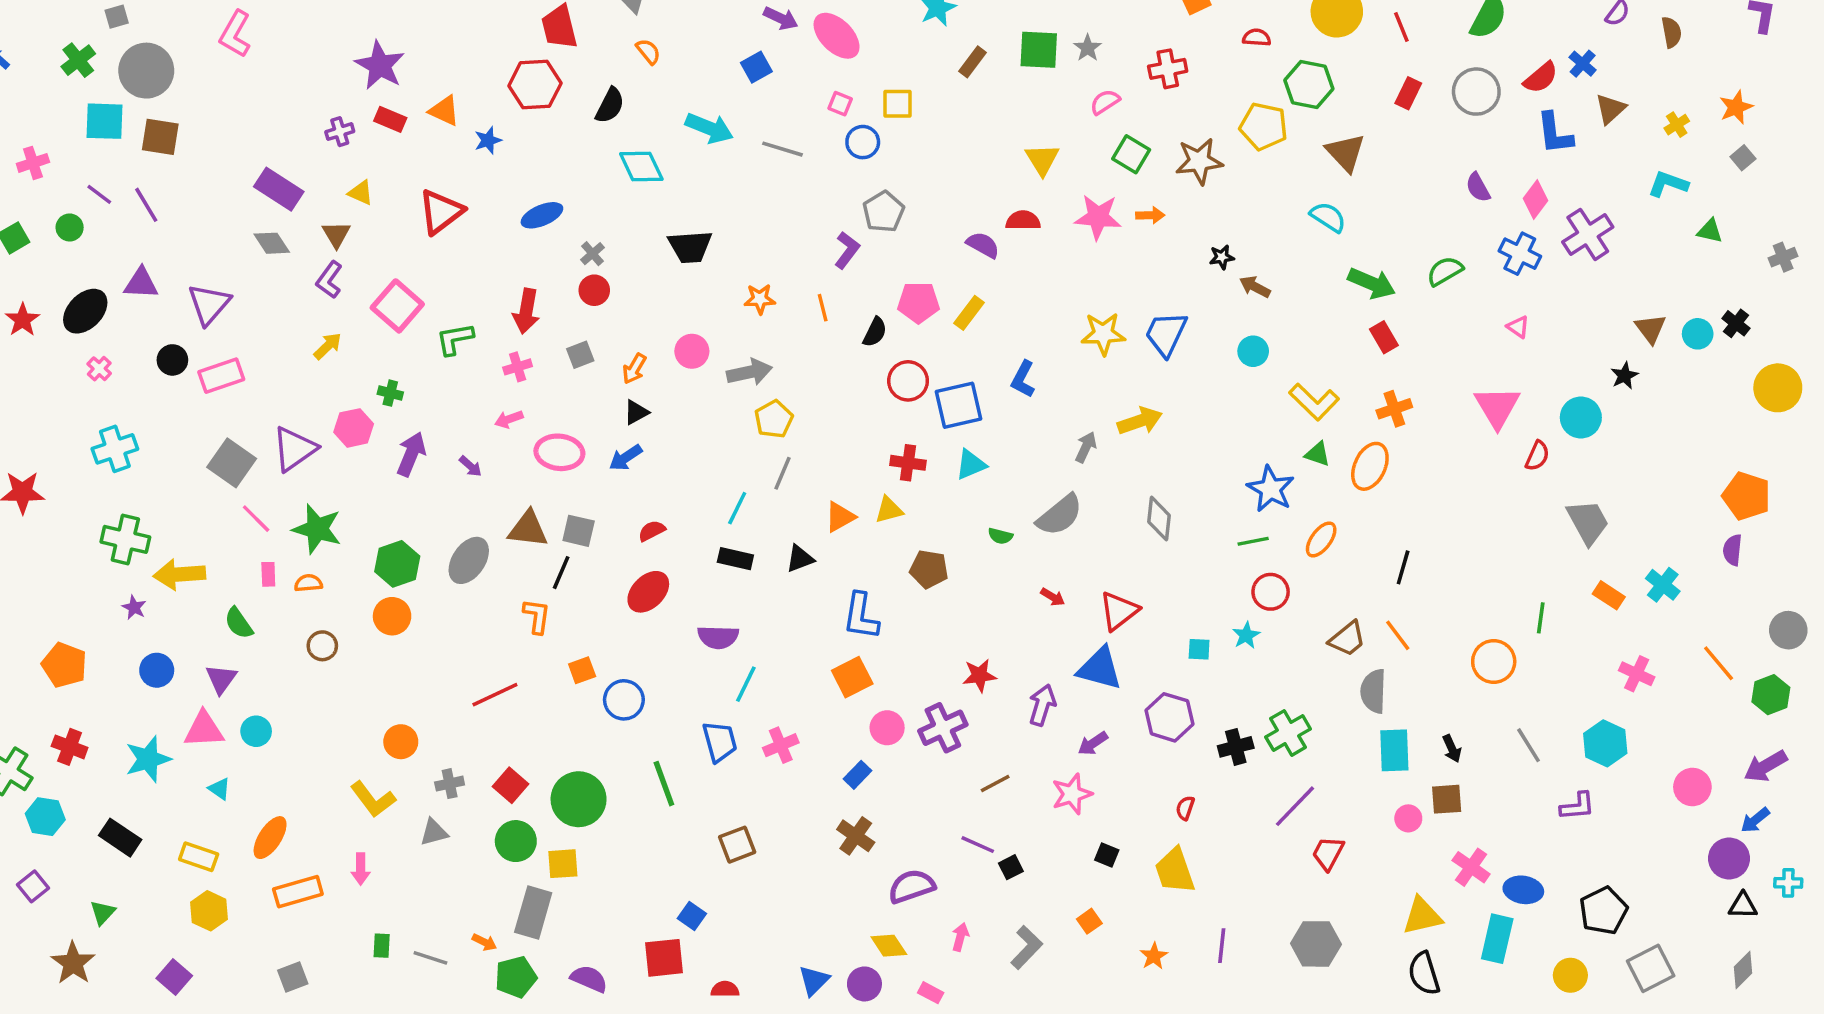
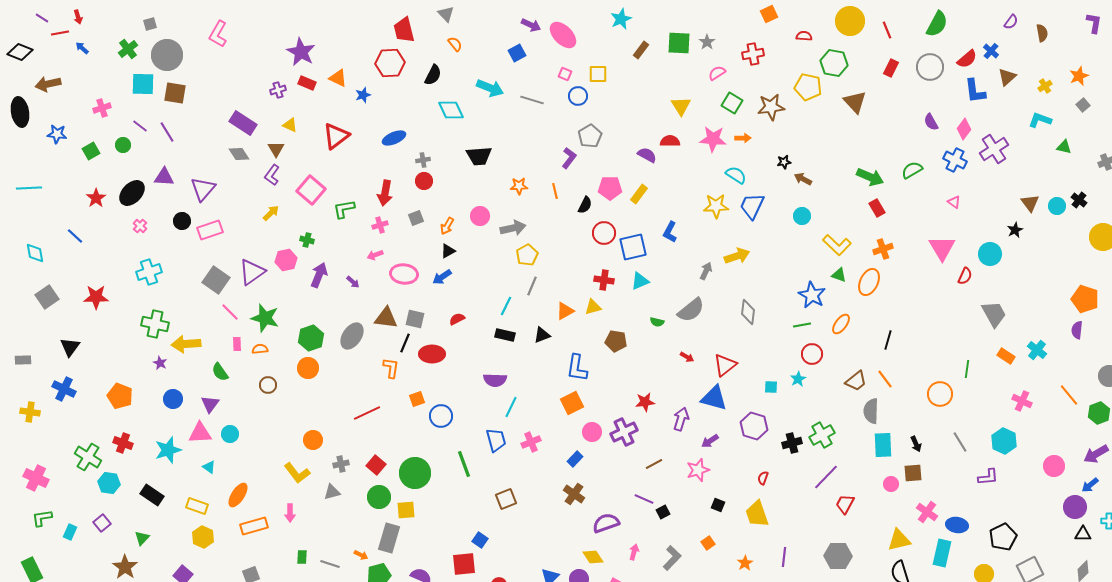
cyan semicircle: (1328, 217) -> (736, 175), moved
gray cross: (593, 254) -> (423, 160), turned 32
red ellipse: (648, 592) -> (432, 354), moved, turned 45

